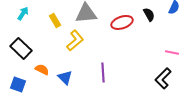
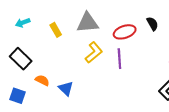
cyan arrow: (23, 13) -> (23, 23), turned -144
yellow L-shape: (75, 40) -> (94, 53), moved
purple line: (103, 72) -> (119, 59), moved

